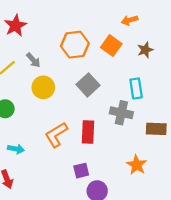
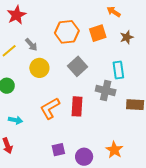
orange arrow: (130, 20) -> (114, 12), turned 48
orange square: (111, 46) -> (98, 33), turned 36
orange star: (137, 165) -> (114, 150), moved
purple square: (81, 171) -> (58, 150), moved

